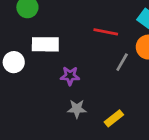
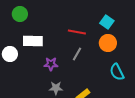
gray line: (122, 62) -> (77, 54), moved

